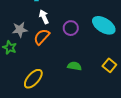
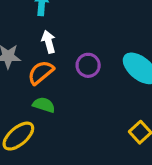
green semicircle: (74, 66) -> (44, 105), moved

